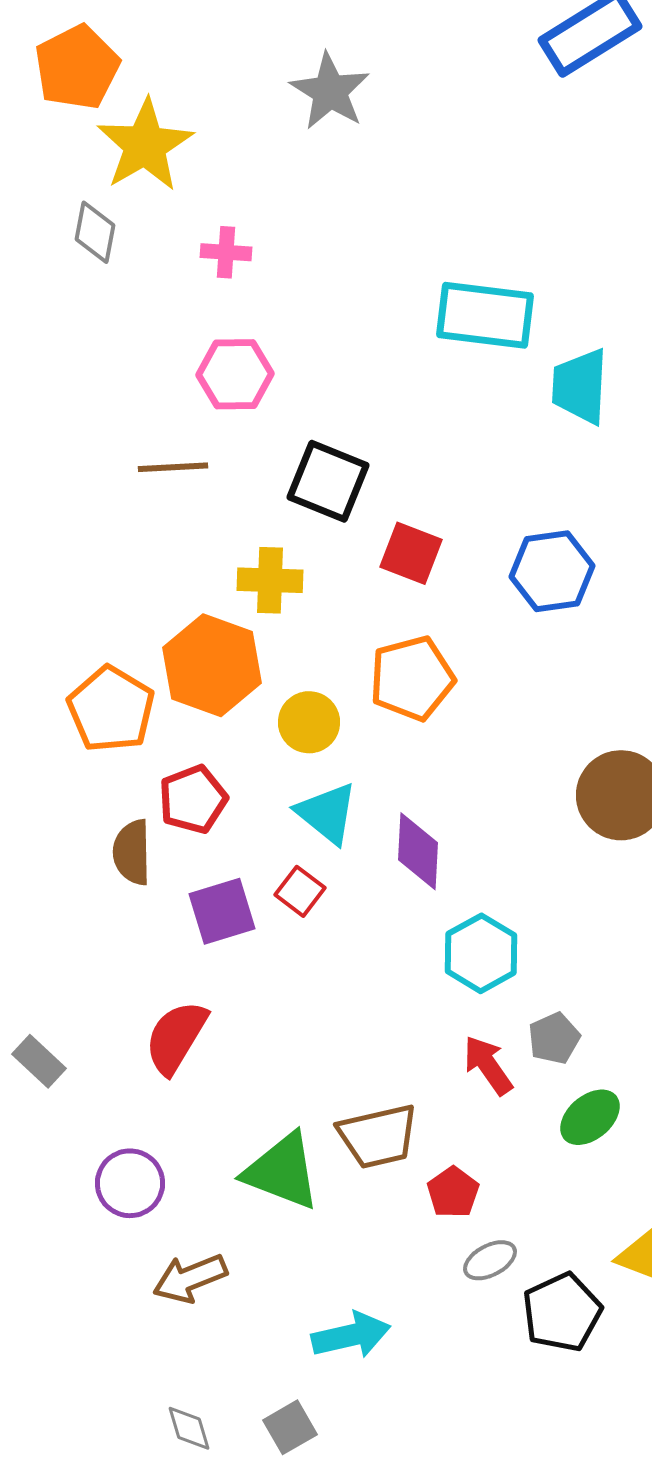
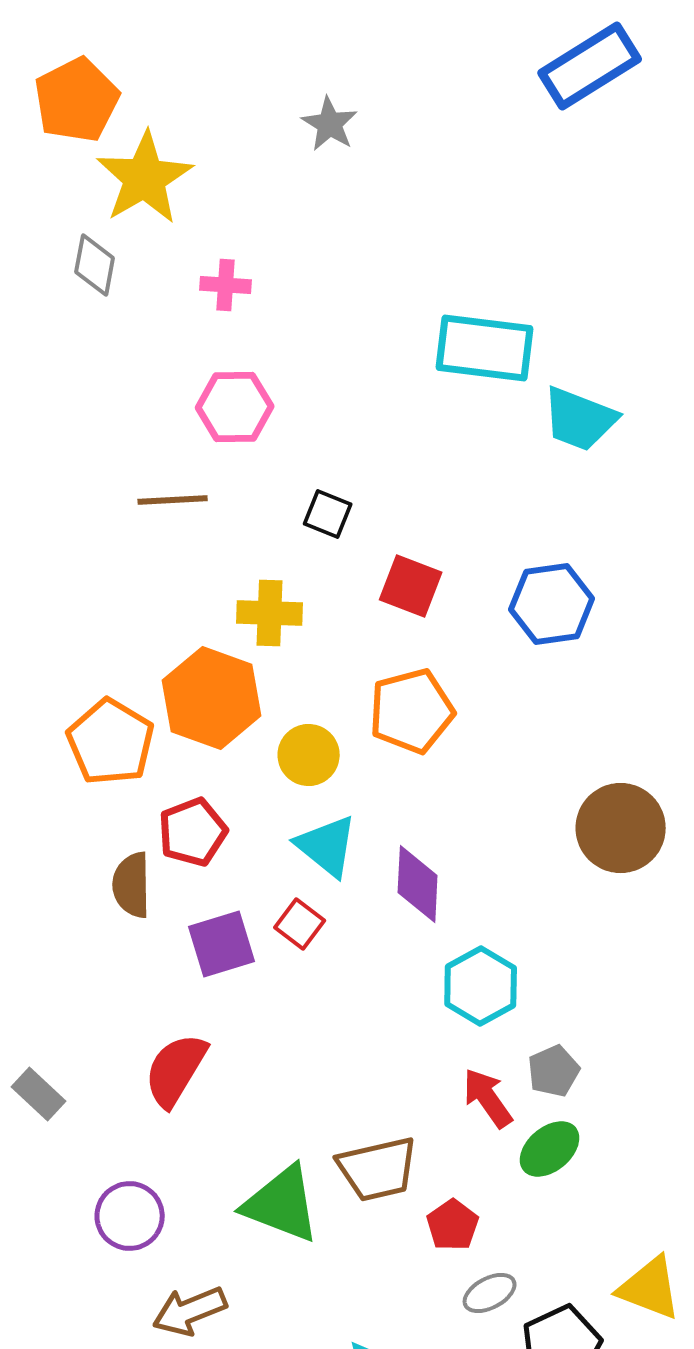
gray star: (330, 91) -> (330, 124), size x0.7
cyan trapezoid: (580, 386) -> (580, 419), turned -72
black square: (328, 481) -> (328, 514), size x0.6
green ellipse: (590, 1117) -> (550, 1149), moved

